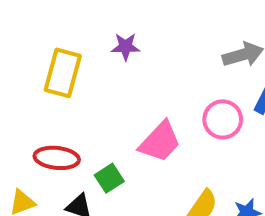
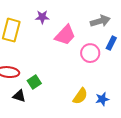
pink trapezoid: (160, 142) -> (65, 35), moved

